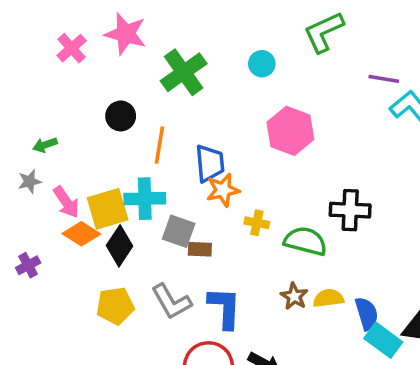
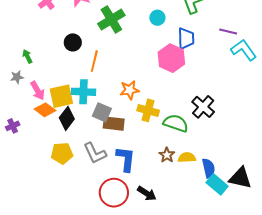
green arrow: (45, 145) -> (27, 56), turned 80
blue trapezoid: (210, 163) -> (186, 38), moved
black cross: (350, 210) -> (203, 107), turned 35
yellow cross: (257, 223) -> (148, 110), size x1.5
brown rectangle: (200, 249) -> (114, 124), size x1.5

